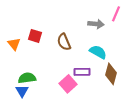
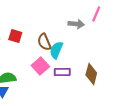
cyan semicircle: (98, 52) -> (56, 50), moved, turned -96
pink square: (68, 84) -> (40, 66), moved

